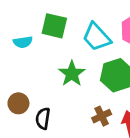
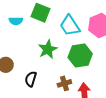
black semicircle: (43, 118) -> (31, 79), moved

